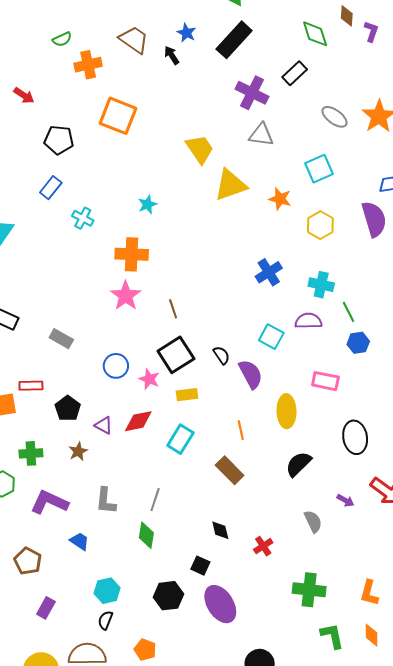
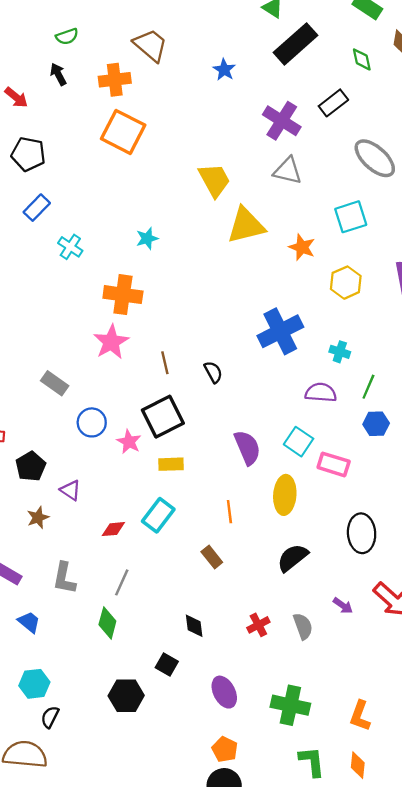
blue star: (186, 33) -> (224, 70), moved
green diamond: (315, 34) -> (362, 59), size x0.7
black rectangle: (234, 40) -> (296, 44), moved
black arrow: (172, 55) -> (58, 74), moved
orange cross: (88, 65) -> (115, 80), moved
gray ellipse: (335, 117) -> (375, 158), size x1.4
black pentagon: (59, 140) -> (28, 154), moved
blue cross: (269, 272) -> (280, 331), size x1.4
cyan cross: (321, 285) -> (340, 352), size x0.7
green line: (348, 312) -> (368, 387), turned 45
cyan square: (271, 337) -> (299, 442), moved
gray rectangle: (61, 339) -> (55, 383), moved
black semicircle: (221, 355) -> (213, 372), moved
red diamond: (138, 421) -> (113, 529), moved, size x0.7
brown rectangle: (230, 470) -> (212, 557), size x0.7
red cross: (263, 546) -> (258, 625), moved
cyan hexagon: (107, 591) -> (34, 684), moved
purple ellipse: (220, 604) -> (224, 692), moved, size x0.7
orange pentagon: (145, 650) -> (225, 749), moved

